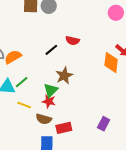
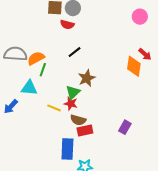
red semicircle: (73, 41) -> (67, 25), moved
green line: (22, 82) -> (43, 70), moved, turned -32
yellow line: (24, 105) -> (54, 108), moved
brown semicircle: (44, 119) -> (78, 120), moved

